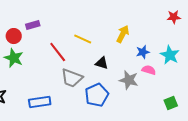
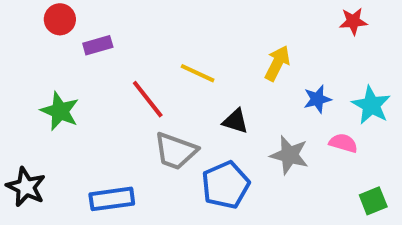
red star: (174, 17) -> (353, 21), moved
red circle: (14, 36) -> (60, 19), moved
pink semicircle: (149, 70) -> (343, 143), moved

